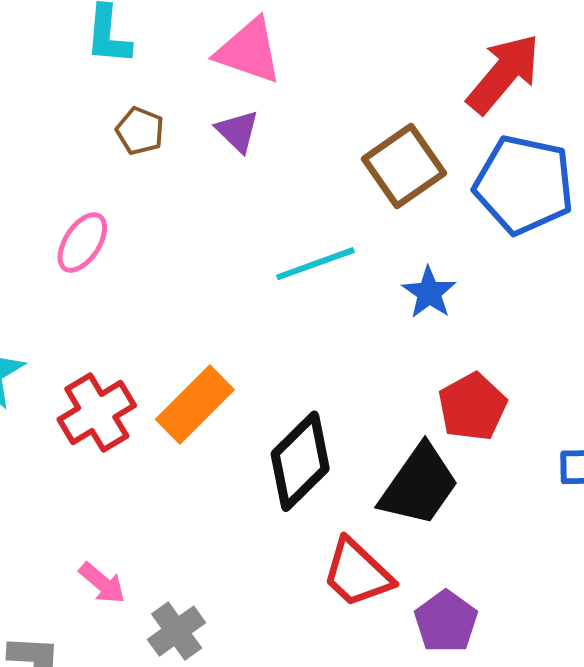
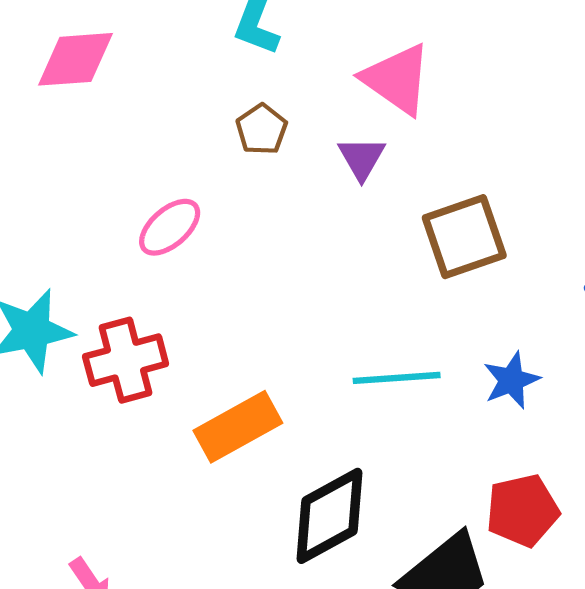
brown square: (404, 166) -> (464, 237), moved
cyan line: (315, 264) -> (397, 378), moved
red cross: (97, 412) -> (126, 360), moved

